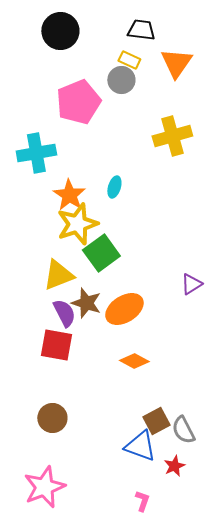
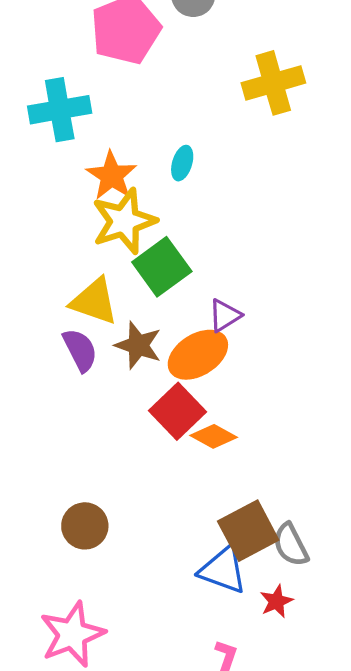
yellow triangle: (58, 275) -> (94, 301), turned 40
purple triangle: (191, 284) -> (225, 315), moved
purple semicircle: (64, 313) -> (80, 350), moved
red square: (56, 345) -> (177, 411), moved, turned 36
brown square: (156, 421) -> (248, 531), size x1.4

